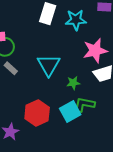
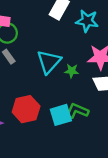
green star: (73, 83) -> (72, 71), moved

